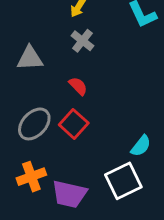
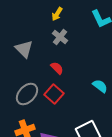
gray triangle: (30, 58) -> (24, 49), turned 48
cyan semicircle: (141, 146) -> (100, 86), moved, turned -91

